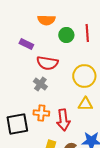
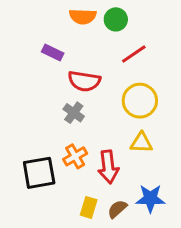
red line: (87, 33) -> (134, 54), moved, turned 60
green circle: (66, 35) -> (116, 19), moved
orange cross: (41, 113) -> (75, 156), turned -35

